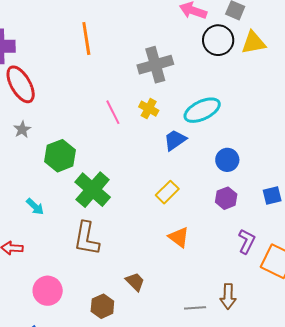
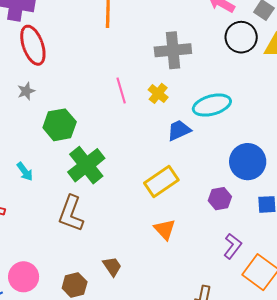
blue circle: (227, 160) -> (248, 162), moved, size x1.5
yellow rectangle: (167, 192) -> (161, 182), size x1.4
pink circle: (48, 291) -> (24, 277), moved

